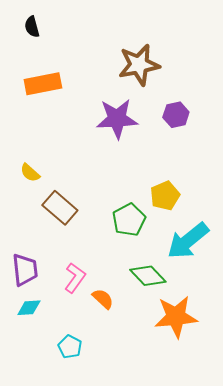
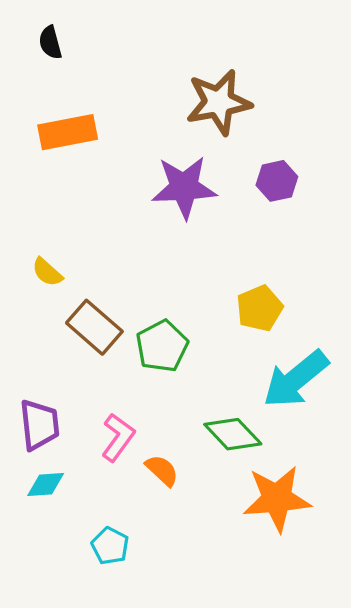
green pentagon: (129, 220) -> (162, 346), moved

